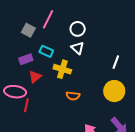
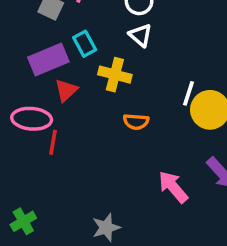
cyan rectangle: (46, 51) -> (85, 44), turned 40
purple rectangle: (26, 59) -> (48, 59), size x1.5
white line: (116, 62) -> (189, 93), moved

